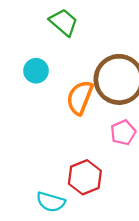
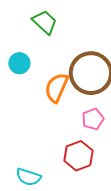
red hexagon: (85, 177) -> (79, 156), moved

